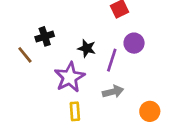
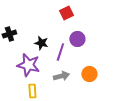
purple star: (70, 77) -> (28, 65), turned -30
orange circle: (150, 111) -> (89, 74), moved

